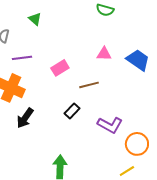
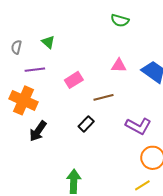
green triangle: (35, 19) -> (48, 42), moved
purple L-shape: (110, 125) -> (138, 126), moved

